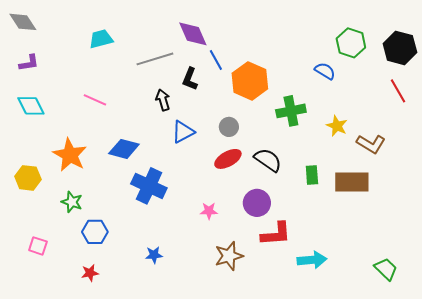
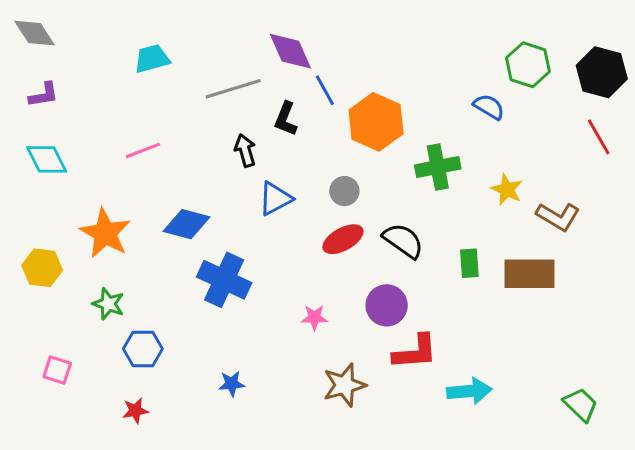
pink line: (95, 100) -> (143, 150), turned -45

